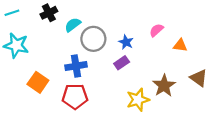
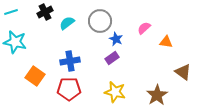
gray circle: (93, 39) -> (100, 21), moved
brown star: (164, 86) -> (157, 95), moved
yellow star: (138, 100) -> (115, 92), moved, turned 30

